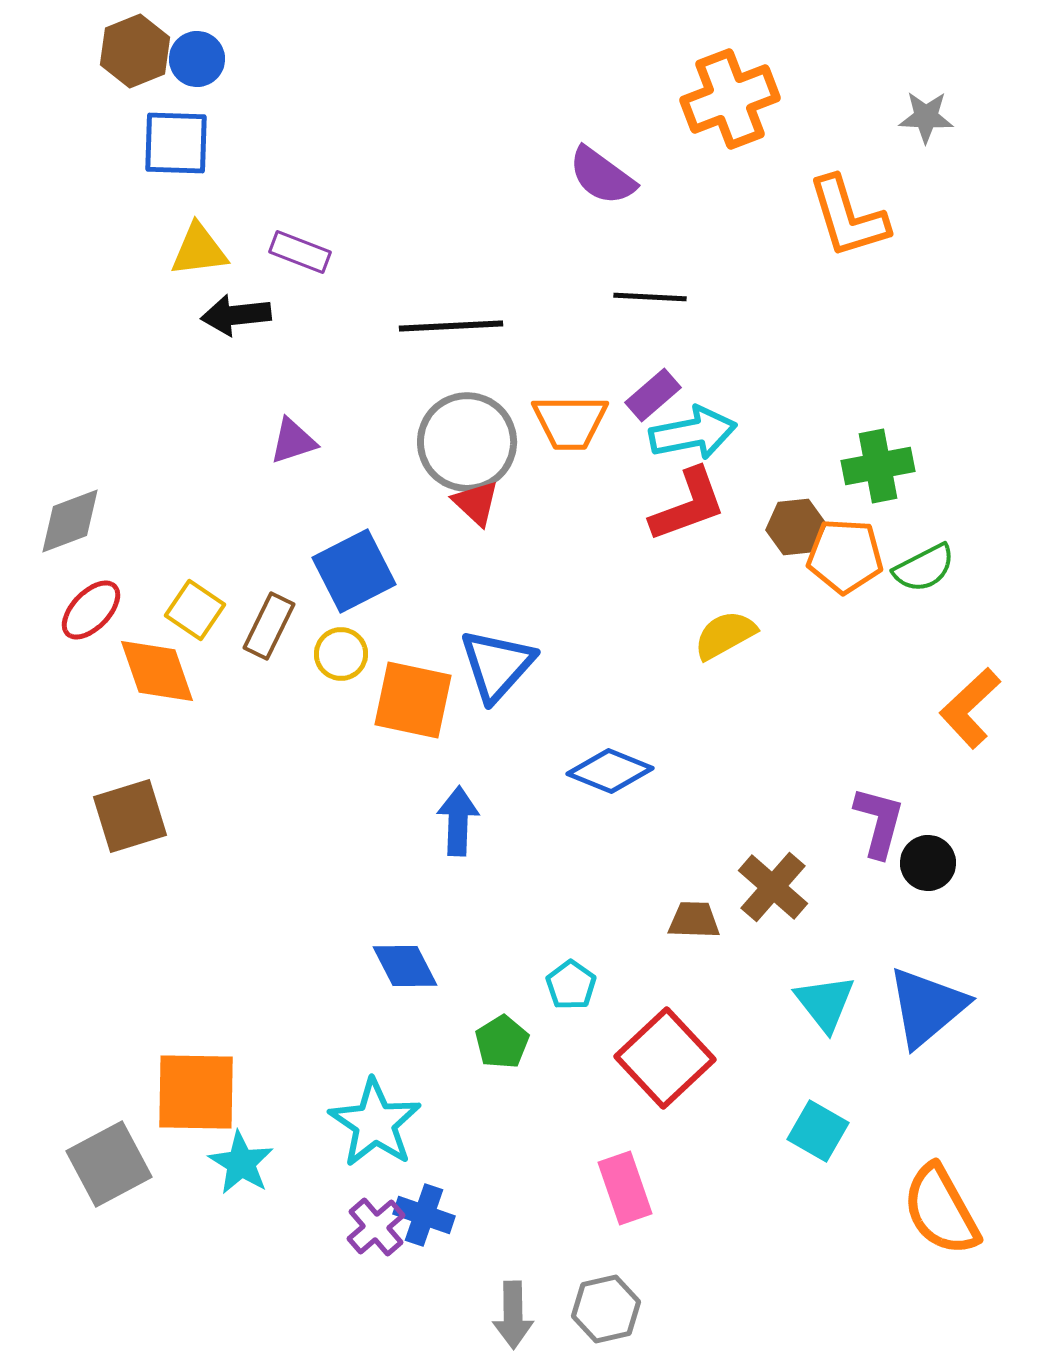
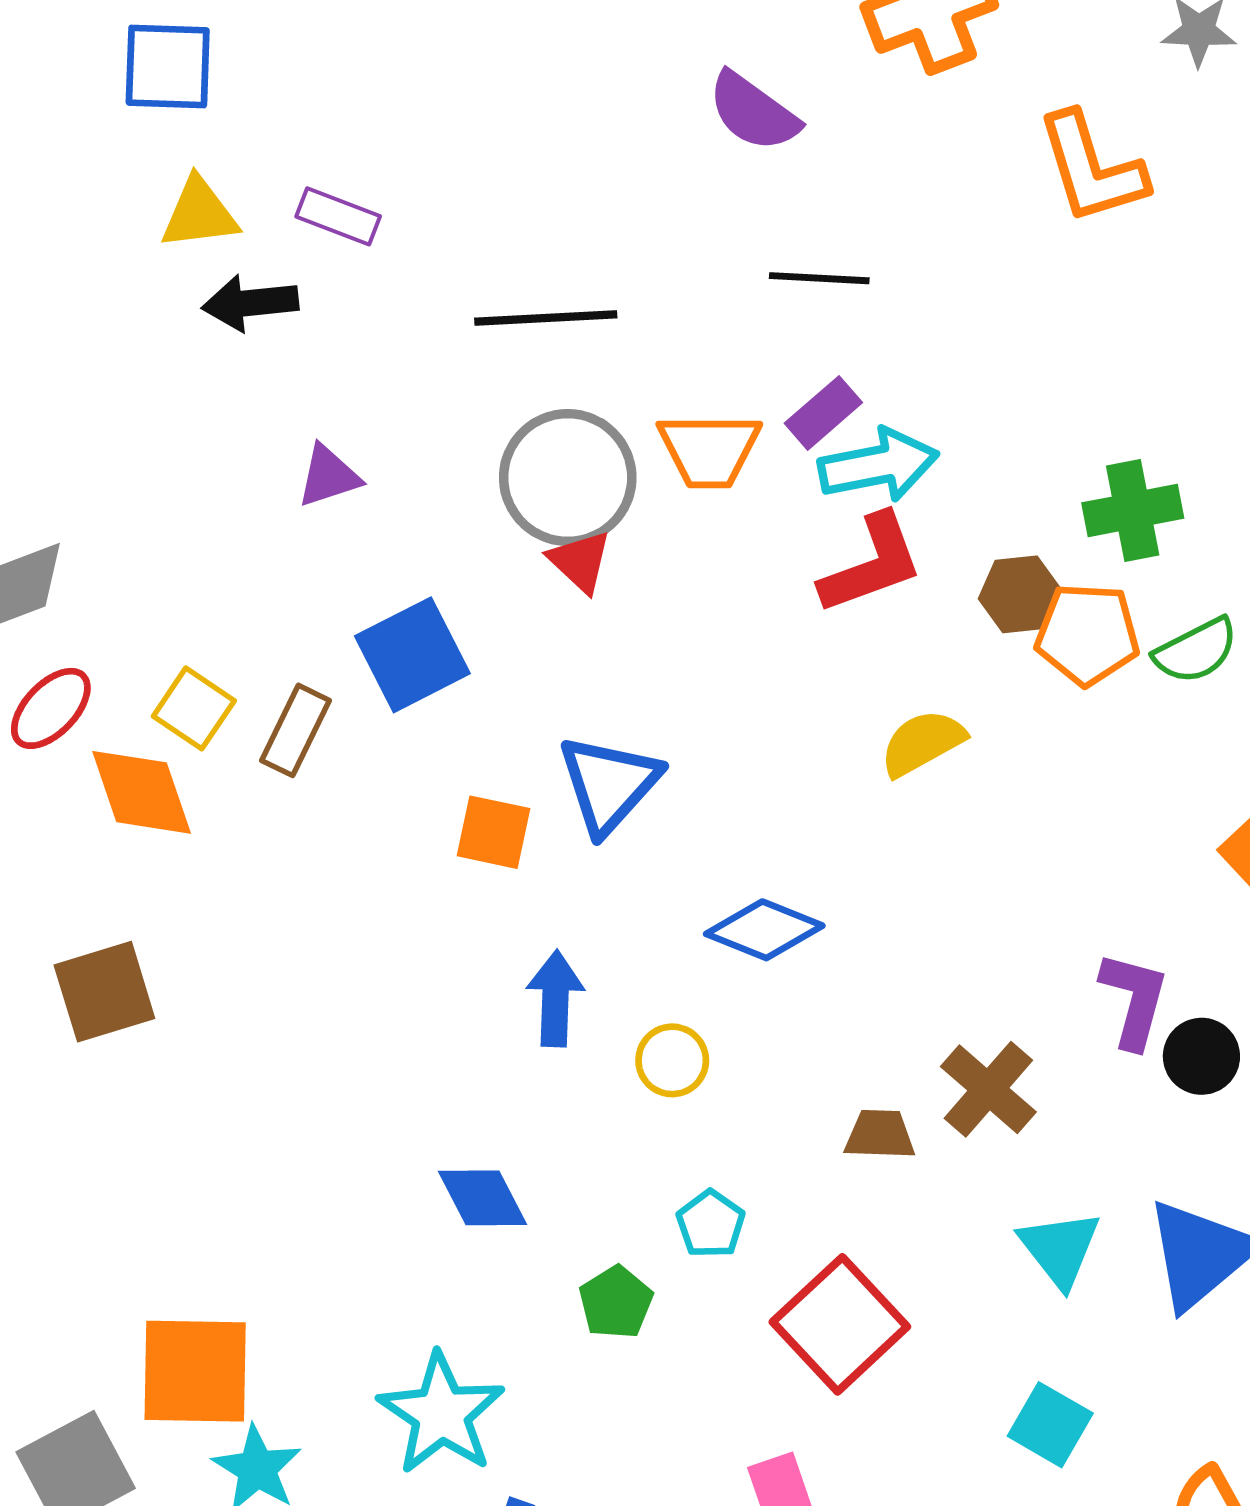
yellow circle: (341, 654) -> (672, 1060), moved
orange square: (413, 700) -> (493, 832), size x0.7

